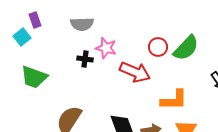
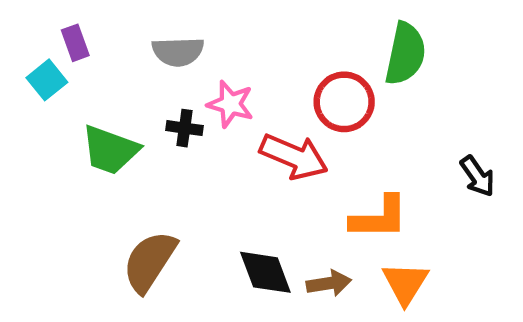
red circle: (158, 47) -> (344, 102), size x1.4
green semicircle: (186, 48) -> (405, 54), moved, turned -32
green trapezoid: (34, 77) -> (110, 150), moved

